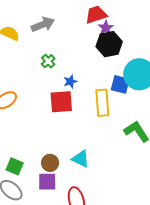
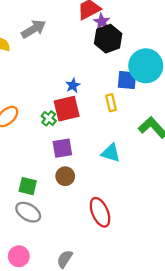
green cross: (48, 61) -> (49, 118), moved
yellow rectangle: (102, 103) -> (111, 103), size x0.6
cyan triangle: (81, 159) -> (111, 153), moved
purple square: (47, 182) -> (62, 148), moved

